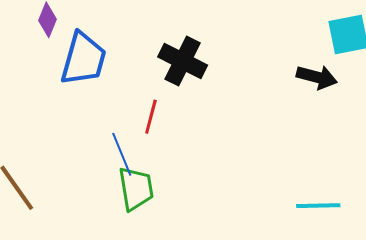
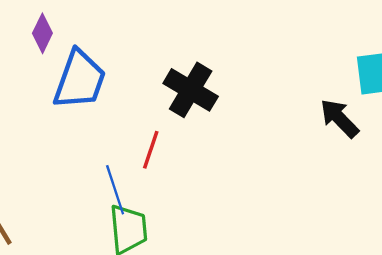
black arrow: (317, 77) -> (339, 118), turned -153

